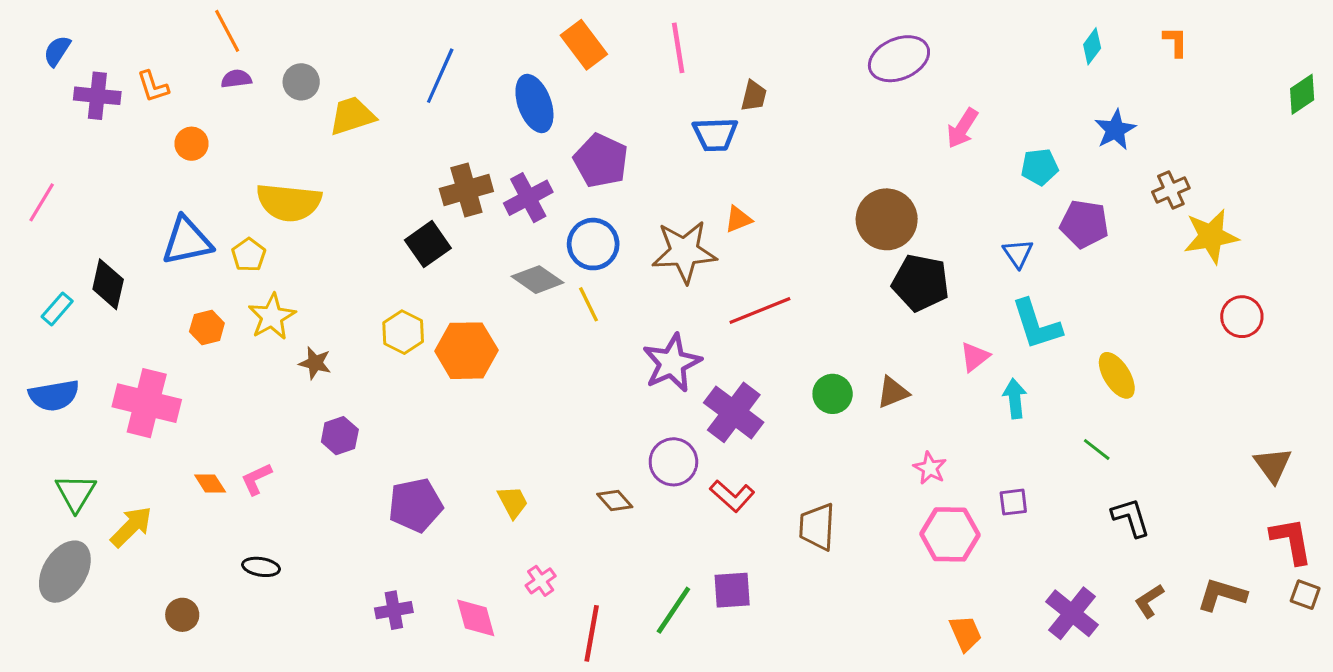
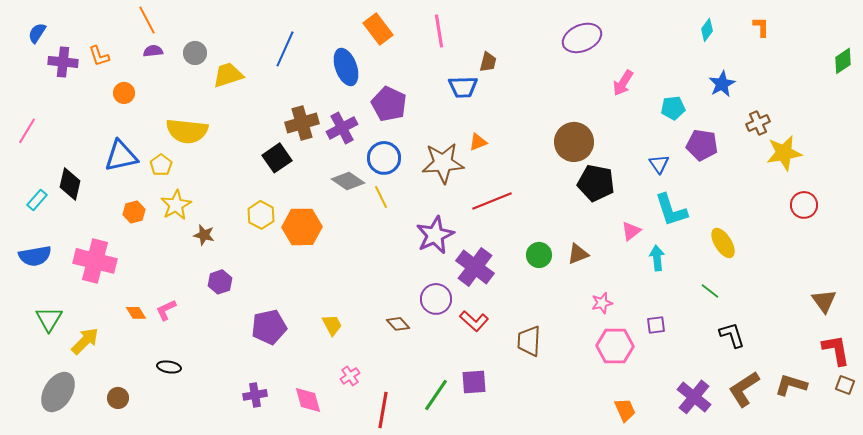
pink star: (930, 468) -> (602, 303), turned 30
gray ellipse: (65, 572) -> (58, 392), moved
brown L-shape: (1149, 601) -> (744, 389), size x1.6

